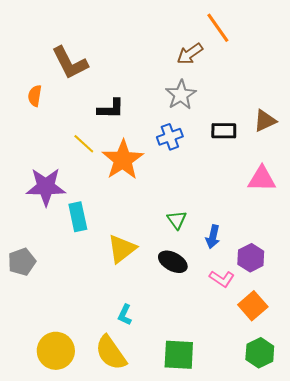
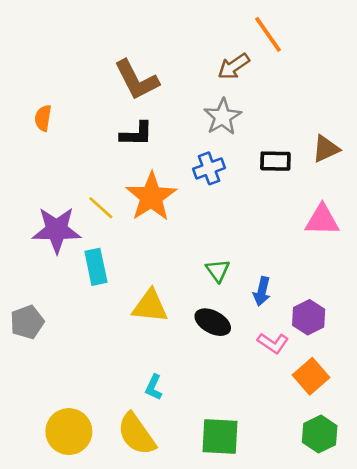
brown L-shape: (70, 63) -> (136, 80), moved
yellow line: (84, 144) -> (101, 208), moved
yellow triangle: (122, 249) -> (150, 306), turned 44

